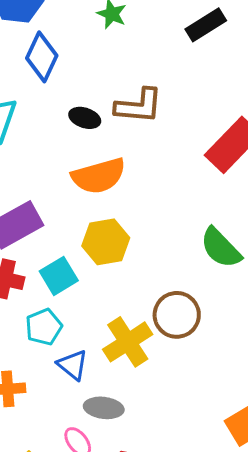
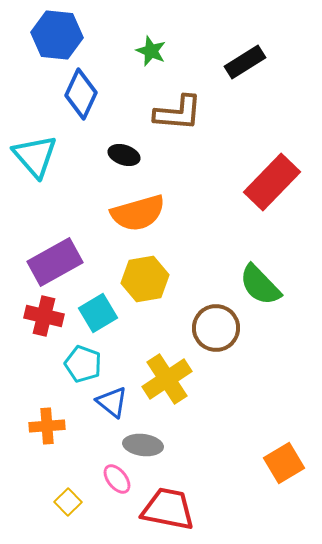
brown L-shape: (139, 106) -> (178, 113), moved
brown circle: (177, 315) -> (216, 328), moved
cyan pentagon: (44, 327) -> (83, 364), turned -30

